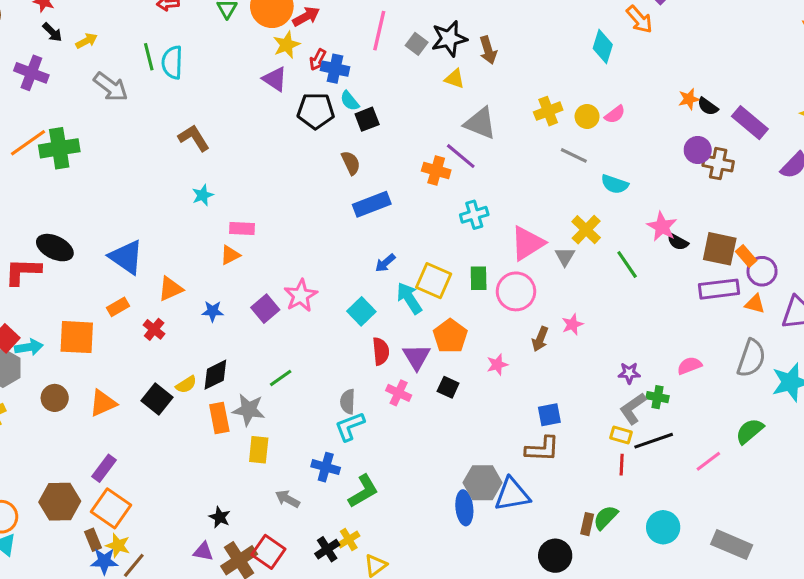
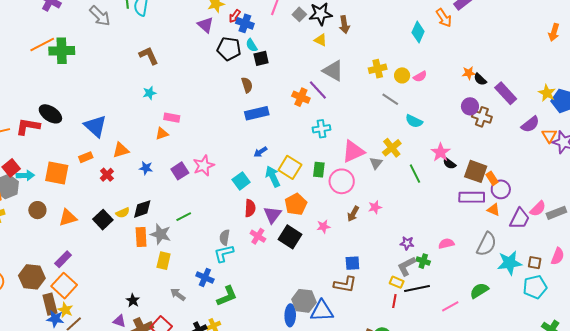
black square: (448, 387) -> (290, 237), size x1.6
brown rectangle: (93, 540) -> (50, 304), size x1.5

